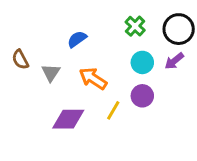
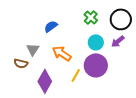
brown semicircle: (20, 60) -> (21, 63), moved, turned -48
purple circle: (142, 96) -> (96, 65), size x1.5
purple diamond: (68, 119) -> (45, 81), turned -60

